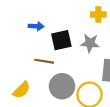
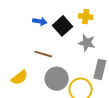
yellow cross: (98, 14) -> (86, 17), moved
black square: (61, 40) -> (62, 26), moved, turned -36

